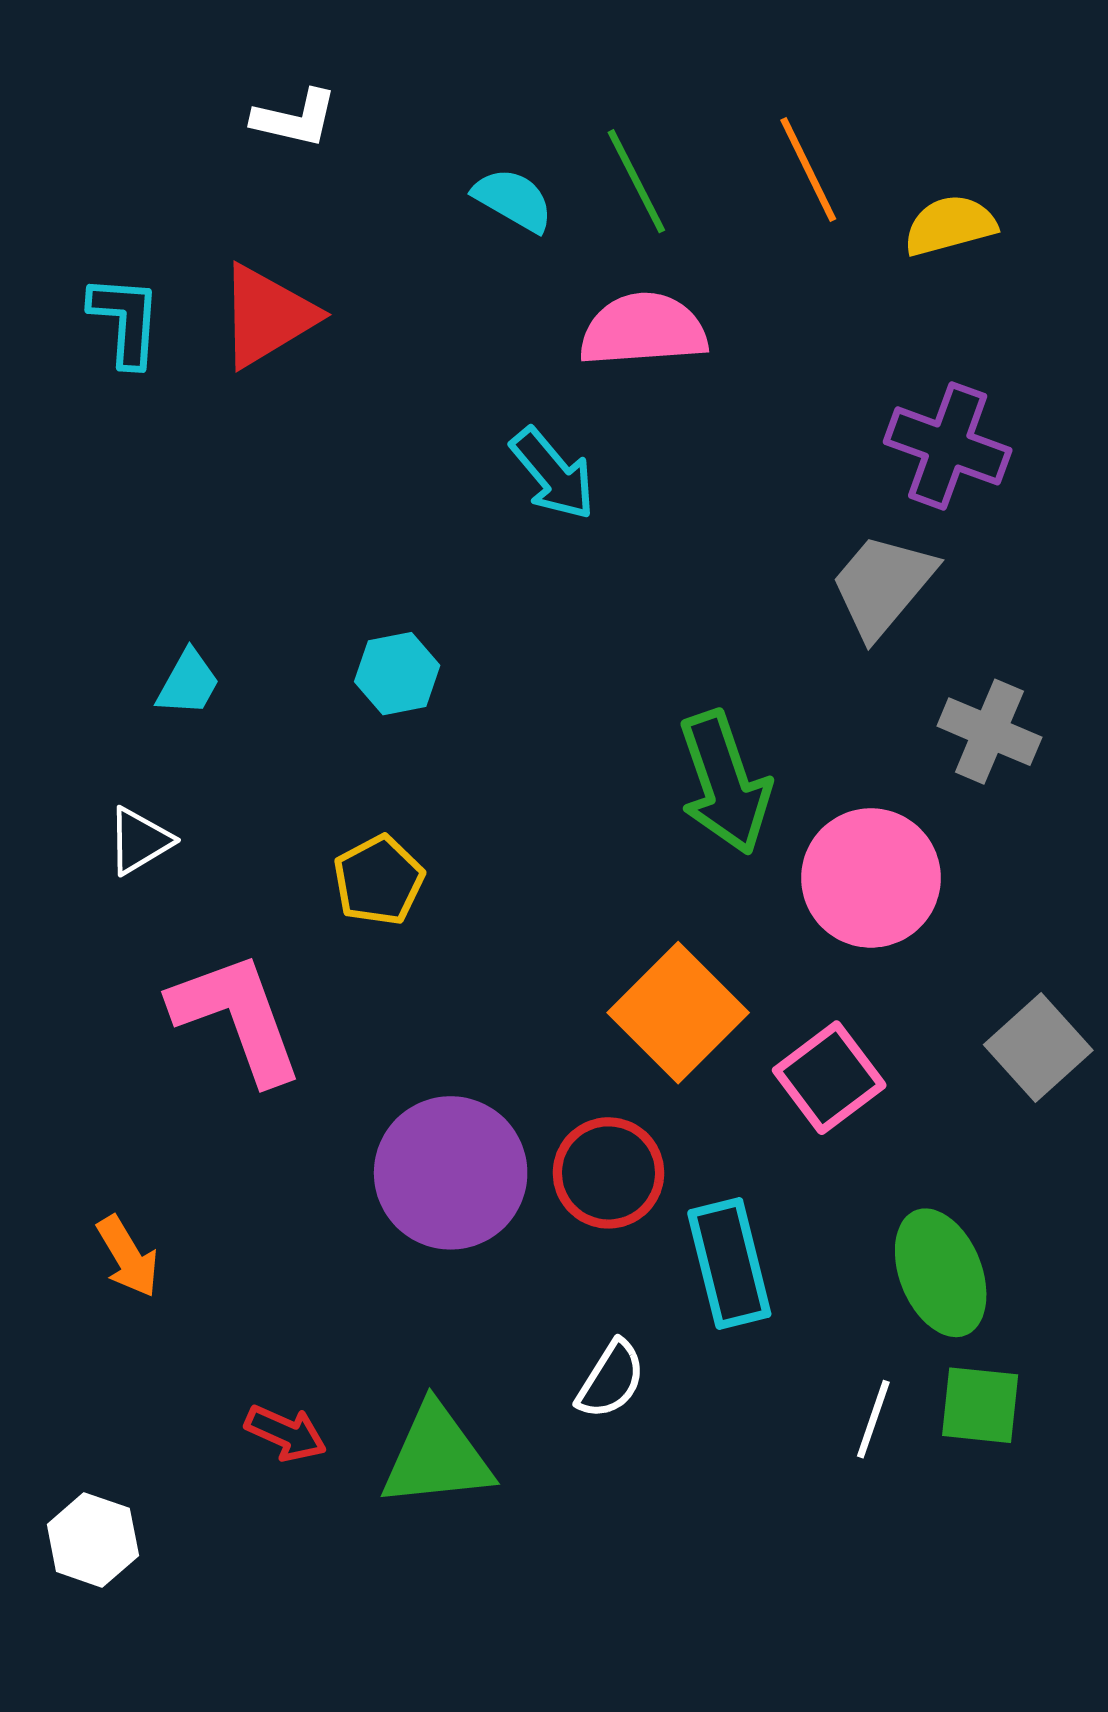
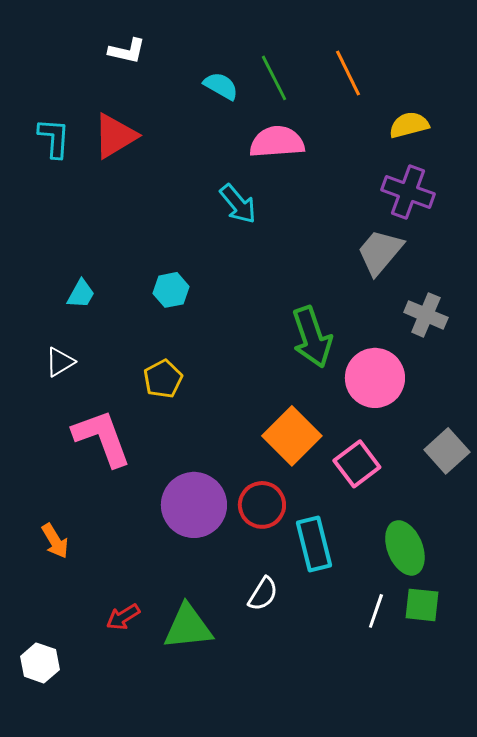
yellow semicircle: (950, 225) -> (409, 125), moved
red arrow: (286, 1433) -> (123, 617), turned 124

